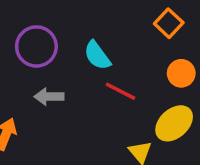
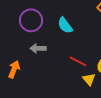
red line: (120, 91) -> (78, 61), moved

